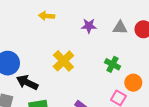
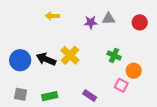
gray triangle: (120, 28) -> (109, 19), moved
black arrow: (27, 82) -> (46, 59), moved

